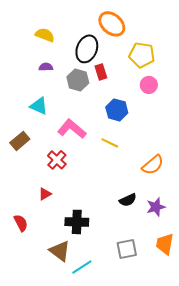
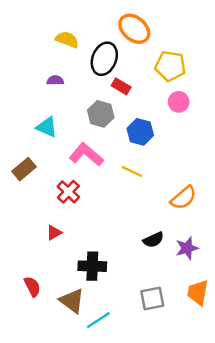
yellow semicircle: (45, 35) -> (67, 40), moved
red rectangle: (101, 72) -> (121, 86), turned -42
gray hexagon: (78, 80) -> (101, 114), moved
red semicircle: (21, 223) -> (32, 287), moved

